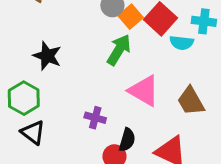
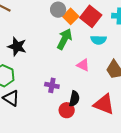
cyan semicircle: (182, 43) -> (98, 40), moved
pink triangle: (144, 91) -> (83, 65), size x0.6

